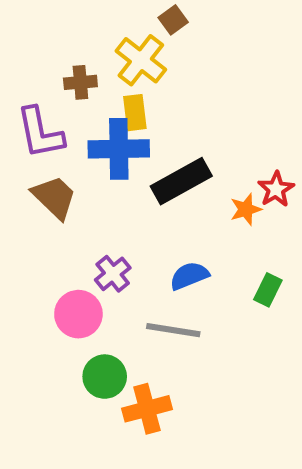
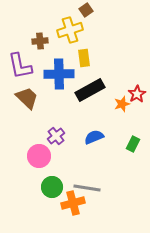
yellow cross: (141, 60) -> (70, 30), turned 35
yellow rectangle: (135, 113) -> (84, 58), moved
gray line: (173, 330) -> (87, 188), moved

